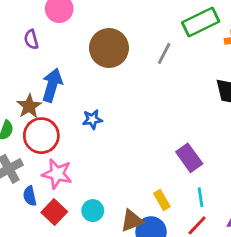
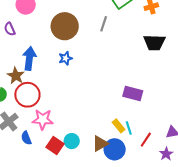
blue star: (92, 119) -> (65, 58), moved
purple rectangle: (189, 158) -> (133, 94), turned -30
cyan line: (201, 197) -> (129, 128), moved
red square: (54, 212) -> (55, 146), moved

